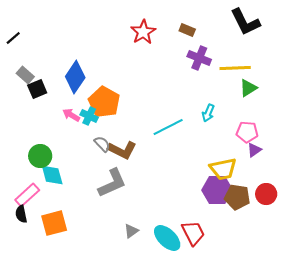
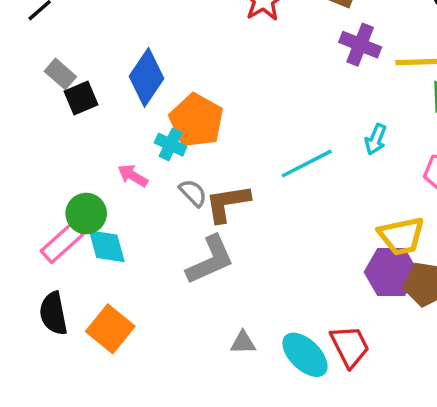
pink arrow: (71, 115) -> (133, 176), moved
brown L-shape: (122, 150) -> (227, 203), turned 144
pink rectangle: (27, 195) -> (62, 243), moved
black semicircle: (21, 214) -> (53, 313), size x1.4
orange square: (54, 223) -> (110, 329), turned -36
gray triangle: (131, 231) -> (243, 343), turned 35

